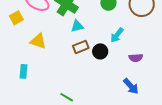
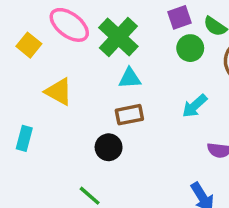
yellow square: (16, 18) -> (29, 45), turned -32
black circle: (100, 51) -> (109, 147), moved

